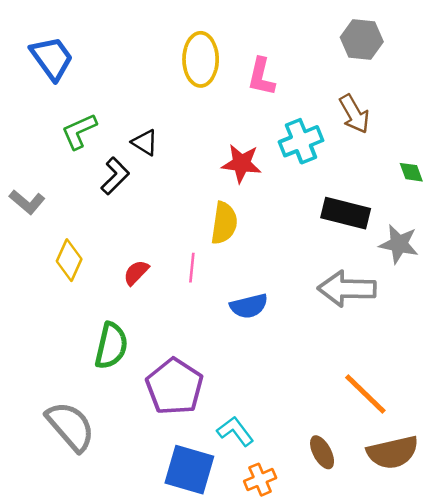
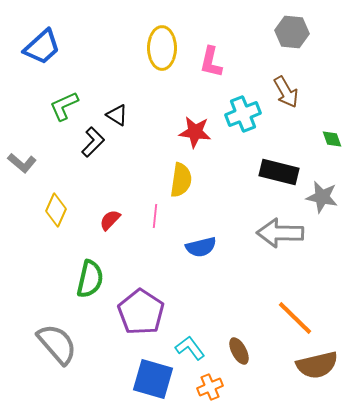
blue trapezoid: (52, 58) -> (42, 47), turned 84
brown ellipse: (322, 452) -> (239, 351), moved

